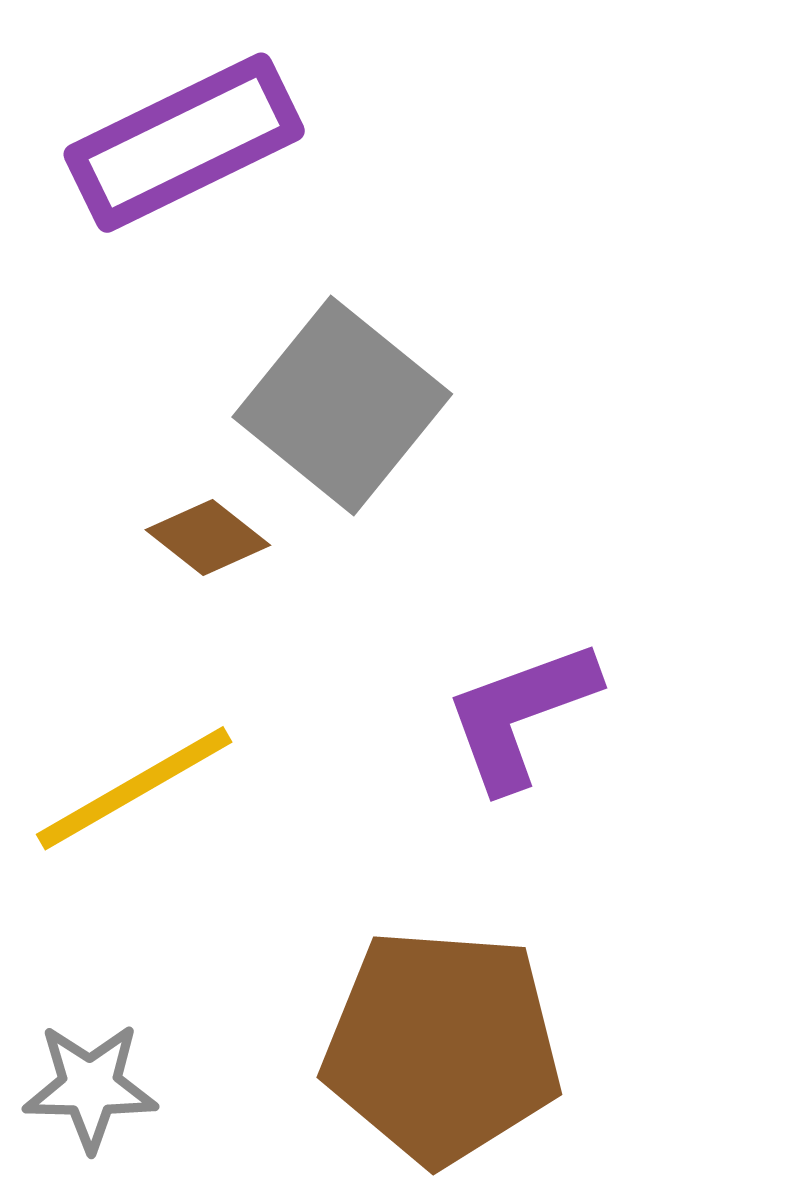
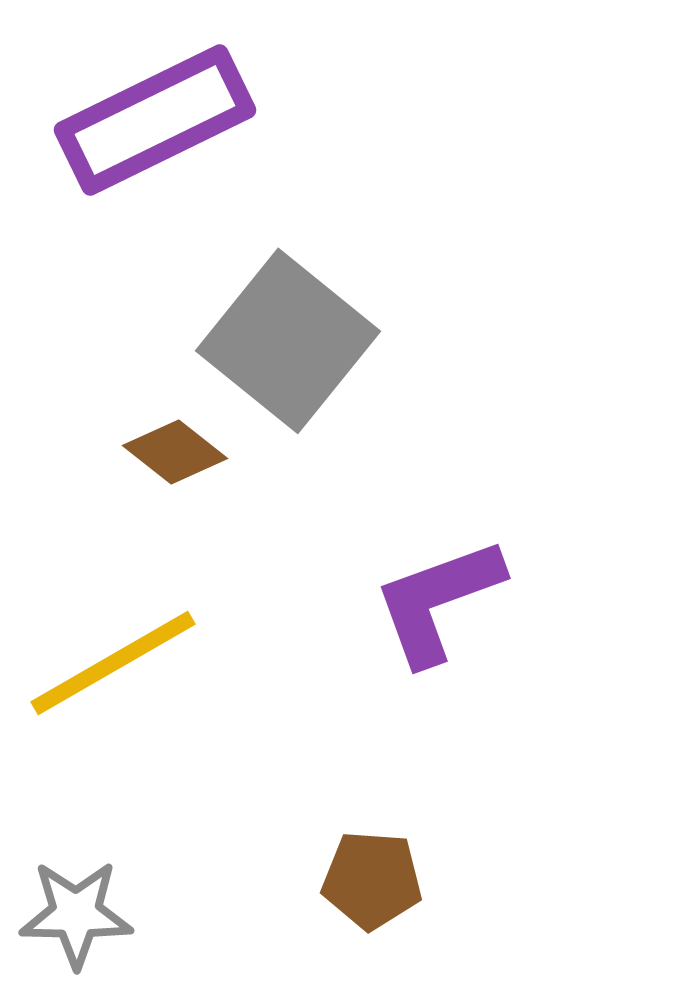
brown pentagon: (442, 1046) -> (372, 880), size x0.5

